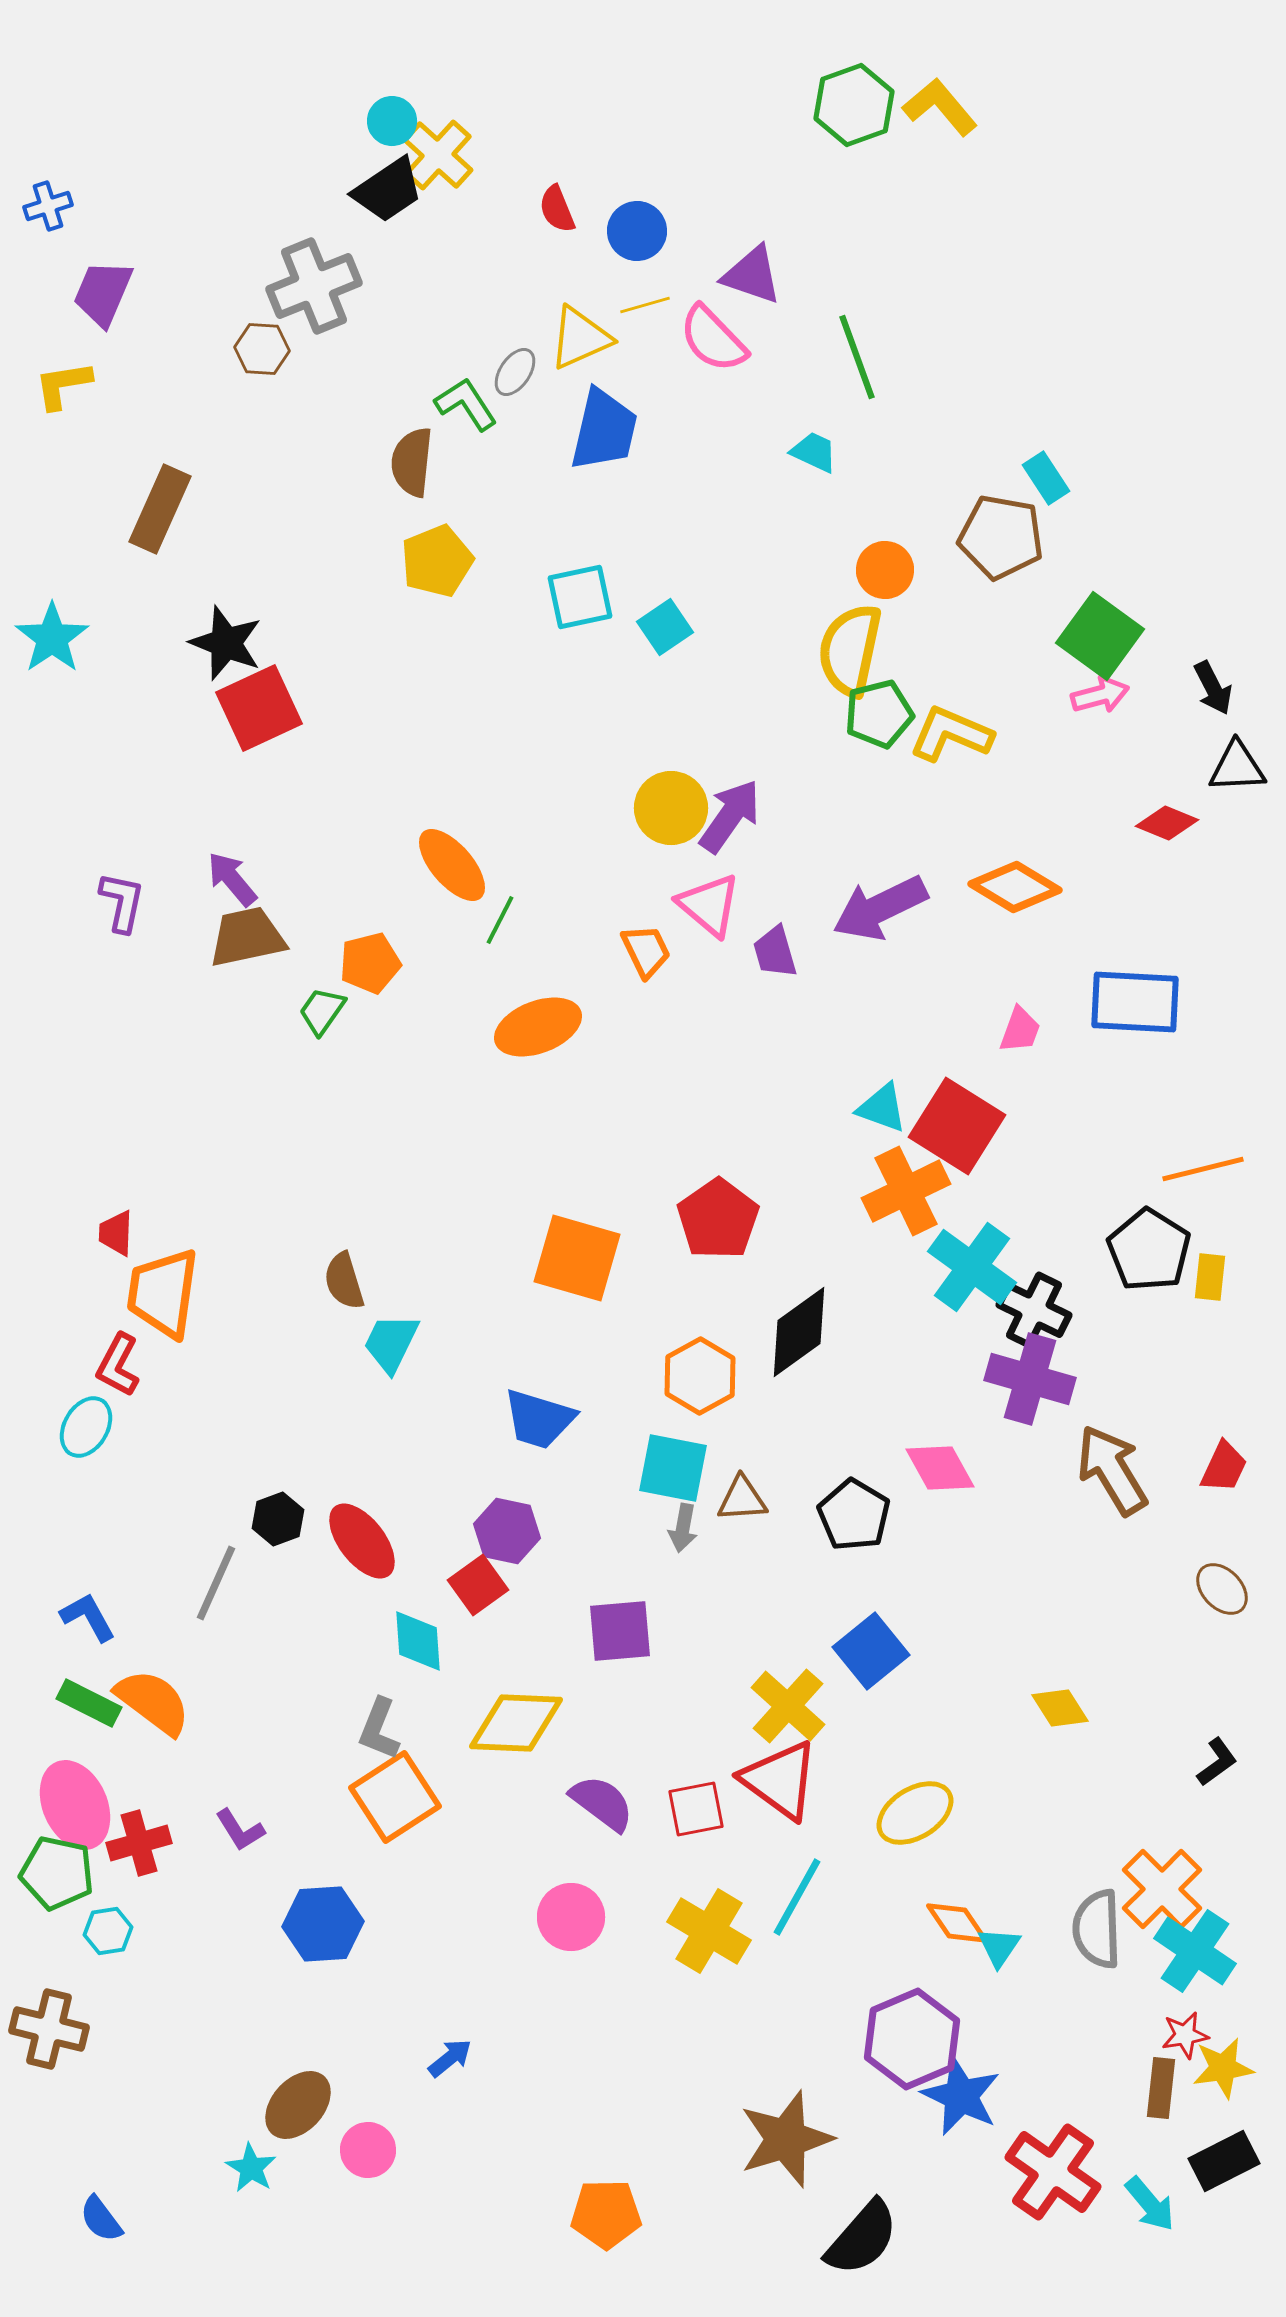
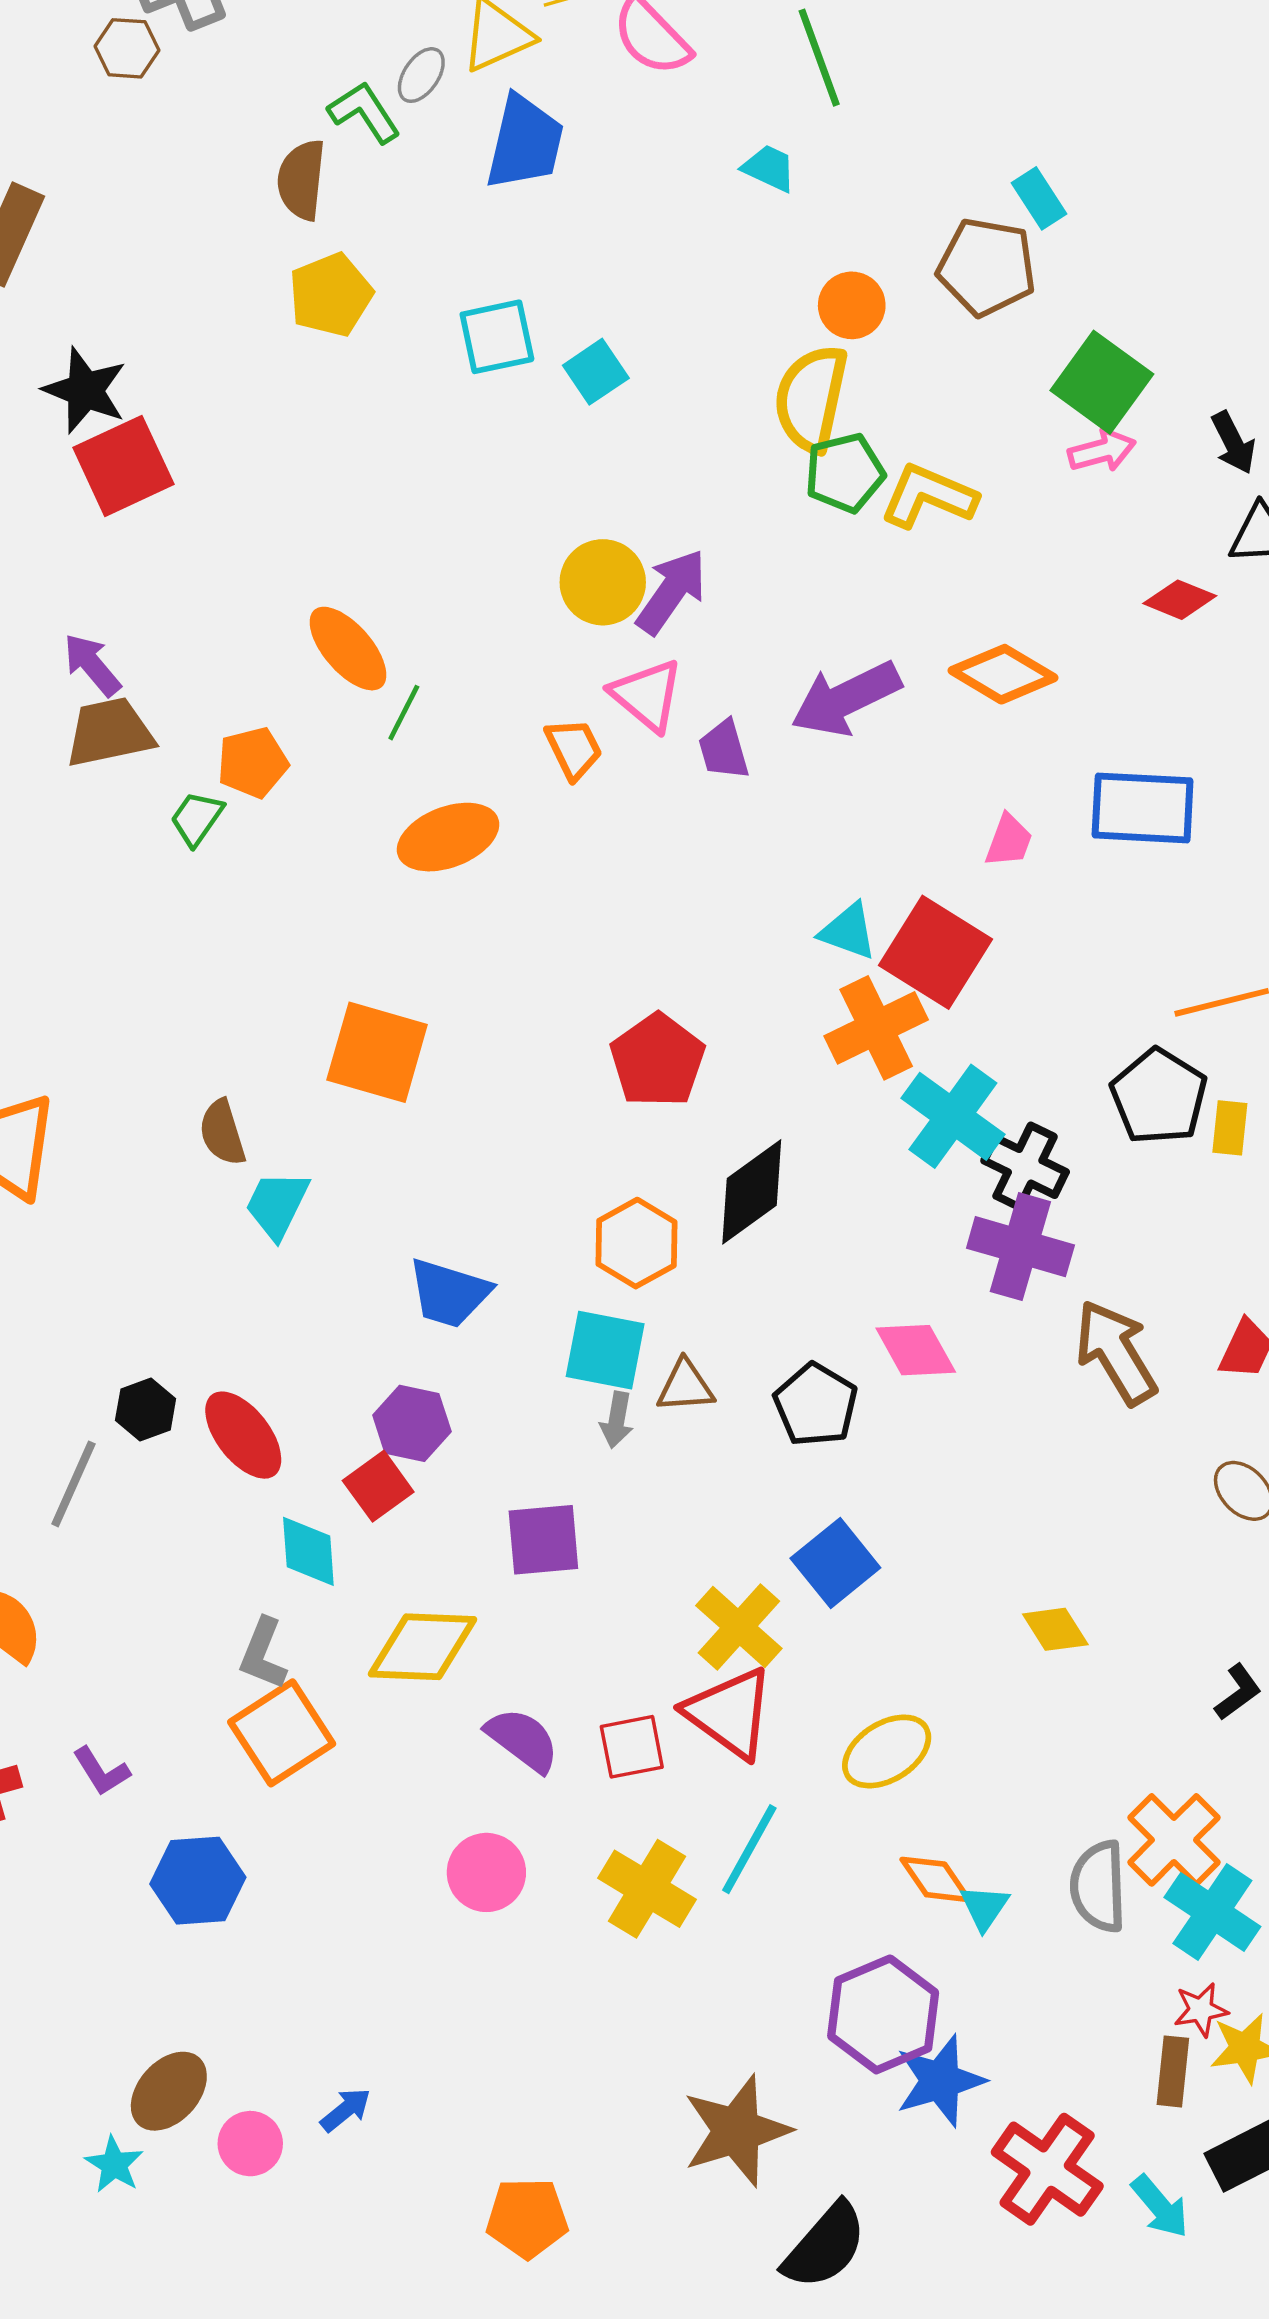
orange square: (577, 1258) -> (377, 1052), moved
blue arrow: (450, 2058) -> (346, 2110), moved
blue star: (961, 2096) -> (940, 2081), turned 30

